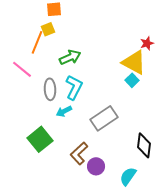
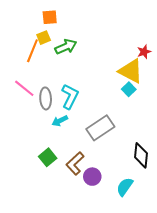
green arrow: (70, 57) -> (66, 47), moved
pink line: (22, 69) -> (24, 88), moved
green square: (40, 139) -> (48, 157), moved, size x0.7

